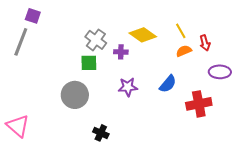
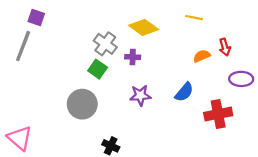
yellow line: (181, 31) -> (194, 18), moved, turned -49
yellow diamond: (143, 35) -> (144, 27), moved
green square: (89, 63) -> (98, 69), turned 36

